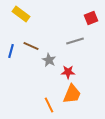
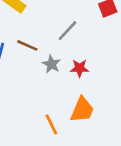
gray line: (75, 41) -> (67, 31), moved, turned -30
red star: (68, 72) -> (80, 68), moved

